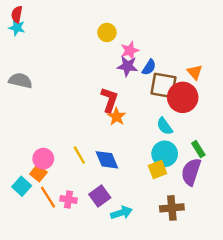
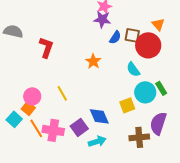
blue semicircle: (149, 67) -> (115, 37), moved
brown square: (163, 85) -> (132, 35), size x0.7
red L-shape: (109, 100) -> (46, 47), moved
cyan circle: (165, 154) -> (145, 92), moved
blue diamond: (107, 160) -> (99, 116), moved
purple semicircle: (191, 172) -> (158, 123), moved
pink cross: (68, 199) -> (53, 130), size x1.5

